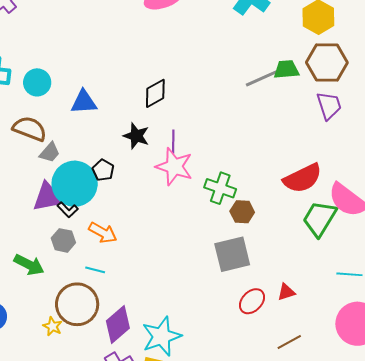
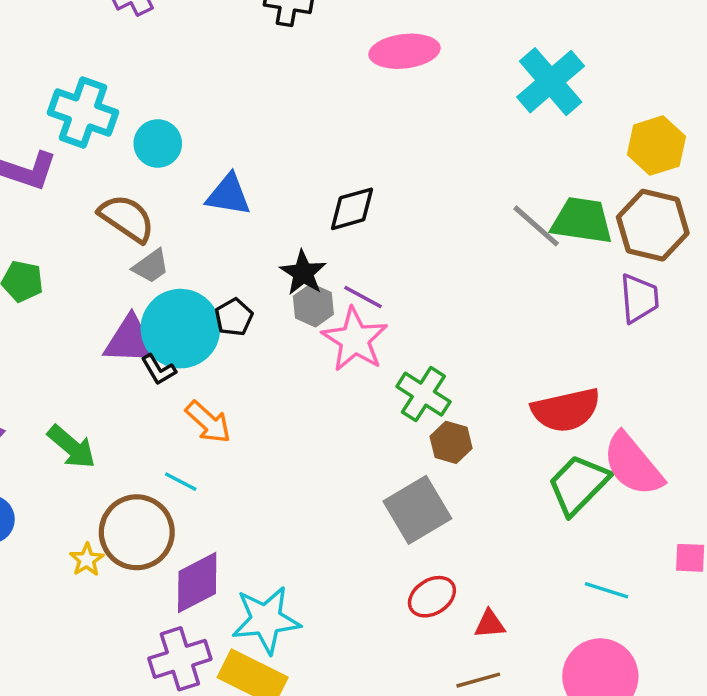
green trapezoid: (286, 69) -> (582, 221), size x1.4
gray line: (261, 78) -> (536, 226), turned 52
purple line: (173, 142) -> (363, 297), turned -75
gray hexagon: (63, 240) -> (313, 305), moved
gray square: (232, 254) -> (417, 510), turned -30
red triangle: (286, 292) -> (490, 624), moved

